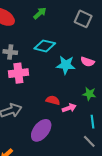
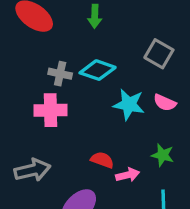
green arrow: (40, 13) -> (95, 16), turned 128
gray square: (83, 19) -> (159, 54), moved
gray cross: (10, 52) -> (60, 74), moved

